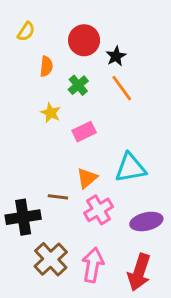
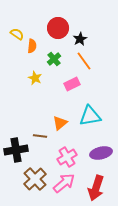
yellow semicircle: (26, 32) -> (17, 34), moved, turned -88
pink rectangle: (84, 132) -> (72, 84), moved
pink cross: (99, 210) -> (67, 157), moved
pink arrow: (93, 265) -> (64, 183), turned 40

